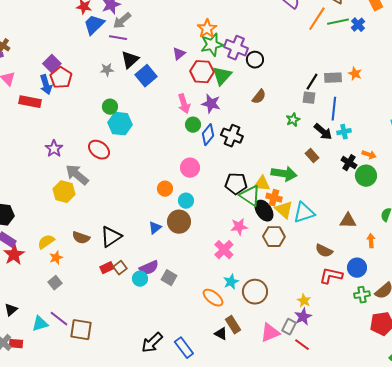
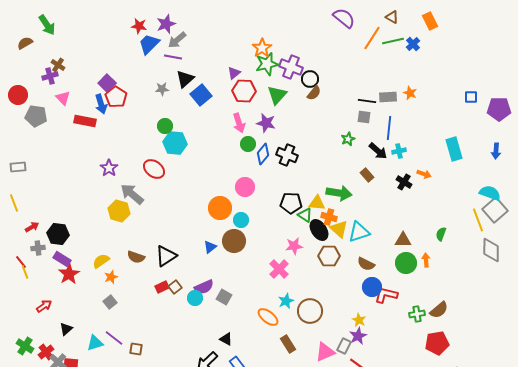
red hexagon: (202, 72) -> (244, 91), moved
black line: (312, 82) -> (367, 101), turned 66
brown semicircle: (259, 97) -> (314, 93), moved
green circle: (366, 176) -> (406, 263), moved
orange circle: (165, 189) -> (220, 208), size x1.5
green triangle: (250, 196) -> (305, 215), size x0.7
brown semicircle: (324, 251) -> (366, 264), moved
blue circle: (357, 268) -> (372, 287), moved
brown square: (81, 330) -> (136, 349), size x0.6
black triangle: (221, 334) -> (226, 339), moved

